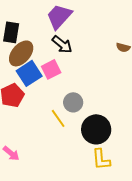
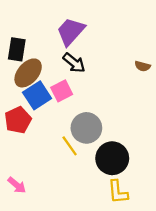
gray circle: (73, 102) -> (86, 128), size x1.4

